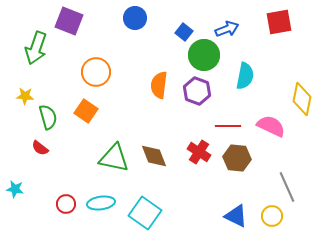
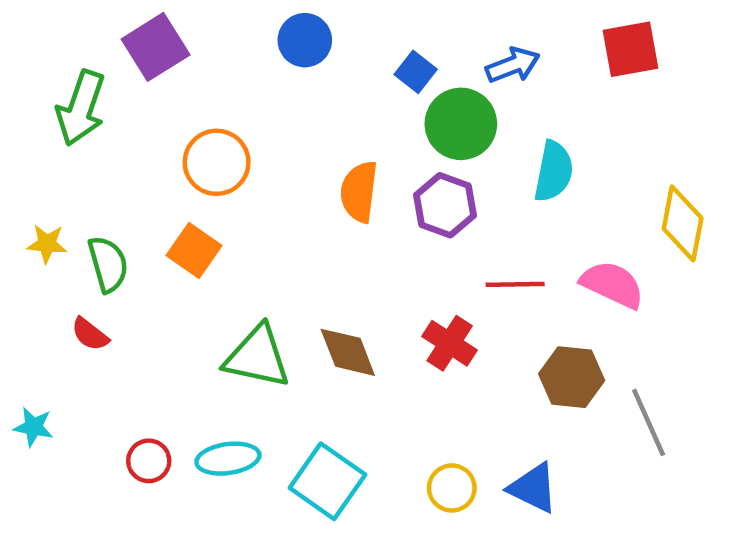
purple square: (69, 21) -> (156, 47), turned 36
yellow star: (25, 96) -> (47, 244), moved
brown hexagon: (237, 158) -> (572, 377), moved
yellow circle: (272, 216) -> (452, 488), moved

